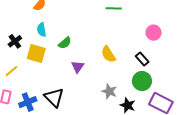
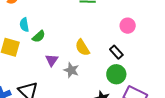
cyan semicircle: (42, 30) -> (24, 25), moved
gray star: (109, 91) -> (71, 70), moved

